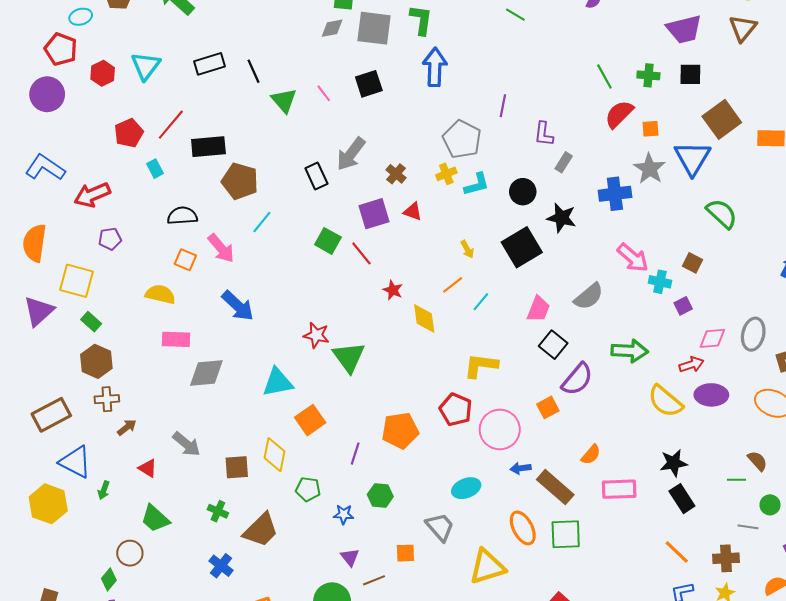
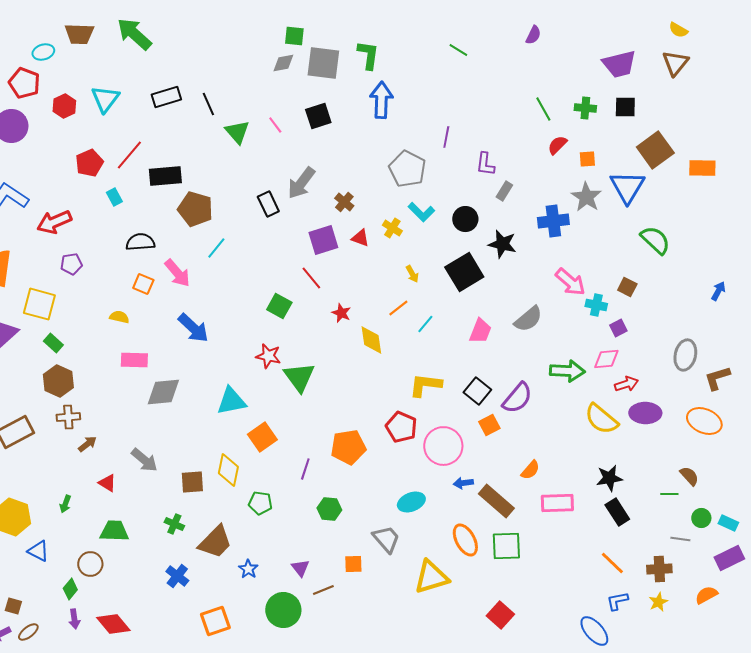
red semicircle: (619, 114) -> (557, 145), size x0.7
yellow cross: (446, 174) -> (392, 228), moved, turned -36
cyan L-shape: (477, 184) -> (421, 212), turned 60
green square: (328, 241) -> (279, 306), moved
yellow semicircle: (160, 294) -> (119, 317), size x0.7
pink diamond: (712, 338) -> (606, 359), moved
black square: (553, 345) -> (477, 391), moved
blue triangle: (75, 462) -> (38, 551), moved, size x0.7
blue star: (344, 514) -> (248, 569), moved, turned 30
green trapezoid: (155, 519) -> (114, 531), turned 140

